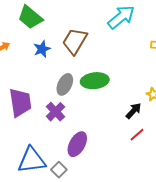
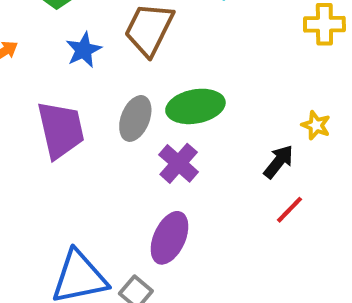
purple trapezoid: (20, 103) -> (61, 130), moved
purple cross: (55, 112) -> (179, 163), moved

